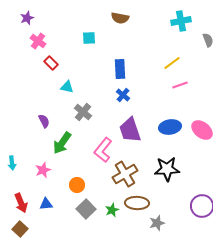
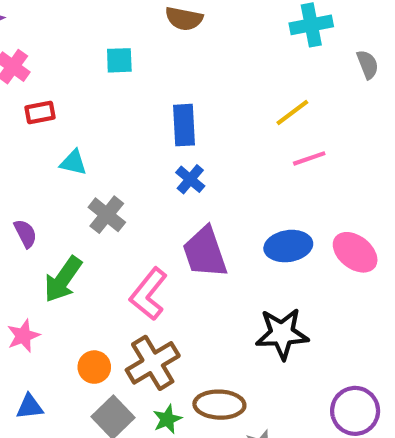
red rectangle: (51, 63) -> (40, 113), turned -56
brown cross: (125, 174) -> (153, 363), moved

